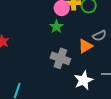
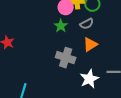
gray semicircle: (99, 36) -> (87, 24), moved

